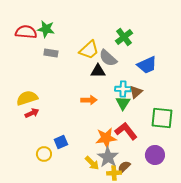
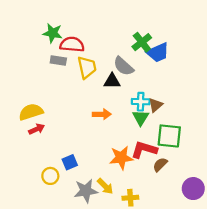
red semicircle: (26, 32) -> (72, 44), moved
yellow trapezoid: (89, 50) -> (87, 67), moved, turned -60
blue trapezoid: (147, 65) -> (158, 52), moved
green square: (162, 118) -> (169, 136), moved
red L-shape: (126, 131) -> (144, 150), turned -35
purple circle: (155, 155) -> (193, 189), moved
gray star: (108, 157) -> (86, 191), moved, turned 30
brown semicircle: (124, 167) -> (160, 165), moved

